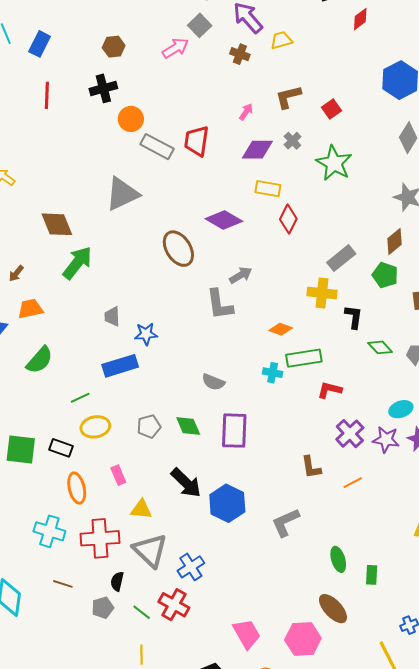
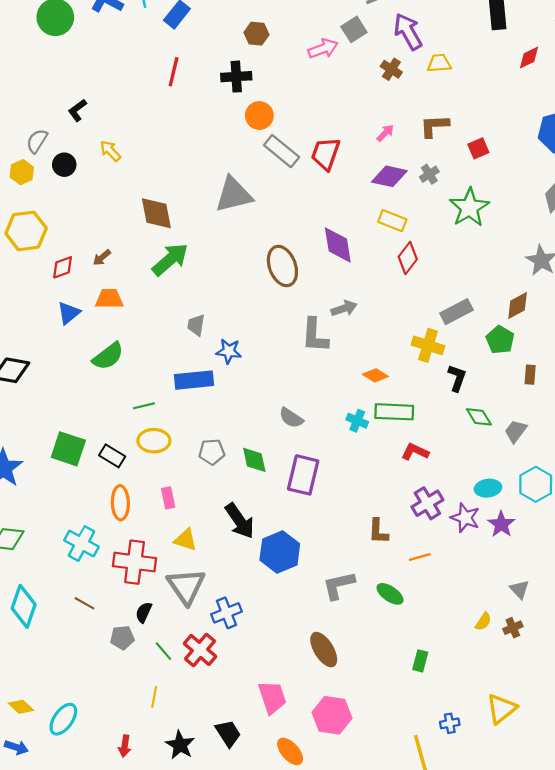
purple diamond: (224, 220) -> (338, 245), turned 39
green ellipse: (338, 559) -> (390, 594), moved, turned -50
brown ellipse: (333, 609) -> (324, 650), moved

